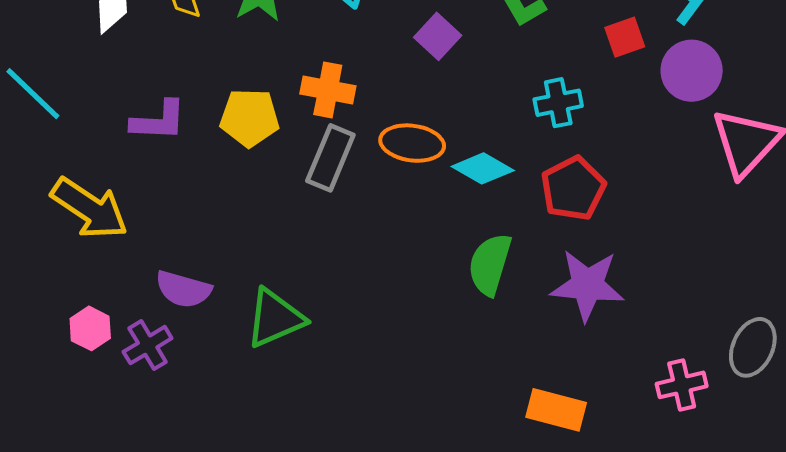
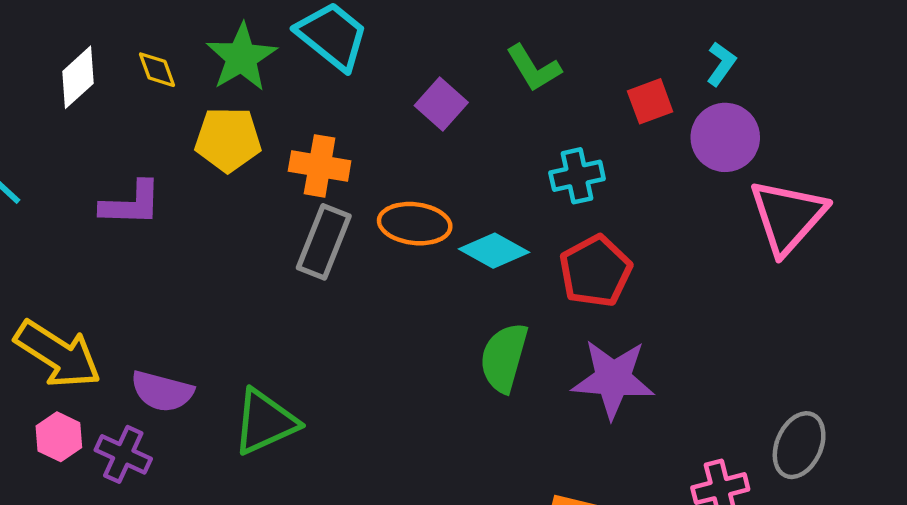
yellow pentagon: (249, 118) -> (228, 139), moved
yellow arrow: (89, 208) -> (58, 354), moved
purple cross: (148, 345) -> (123, 454), turned -33

